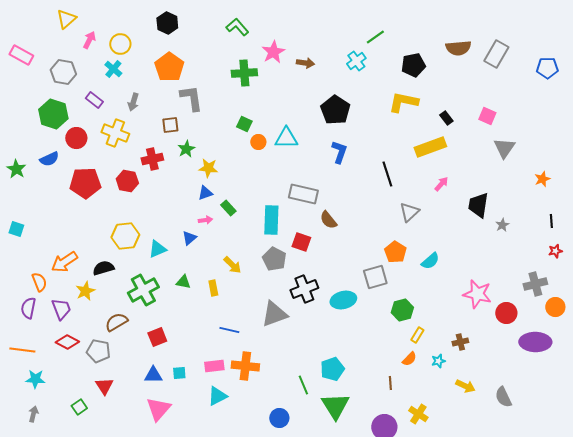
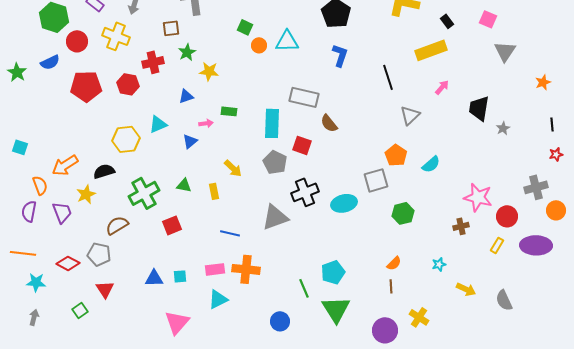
blue triangle: (205, 193) -> (186, 96), moved
green rectangle: (228, 208) -> (229, 111), turned -42
cyan square: (16, 229) -> (20, 147), moved
cyan triangle: (157, 249) -> (158, 124), moved
yellow rectangle: (417, 335) -> (497, 245), moved
red square: (157, 337) -> (172, 225), moved
red diamond: (67, 342) -> (68, 263), moved
brown cross: (460, 342) -> (461, 226), moved
orange semicircle: (409, 359) -> (394, 263), moved
pink triangle: (158, 409) -> (177, 322), moved

